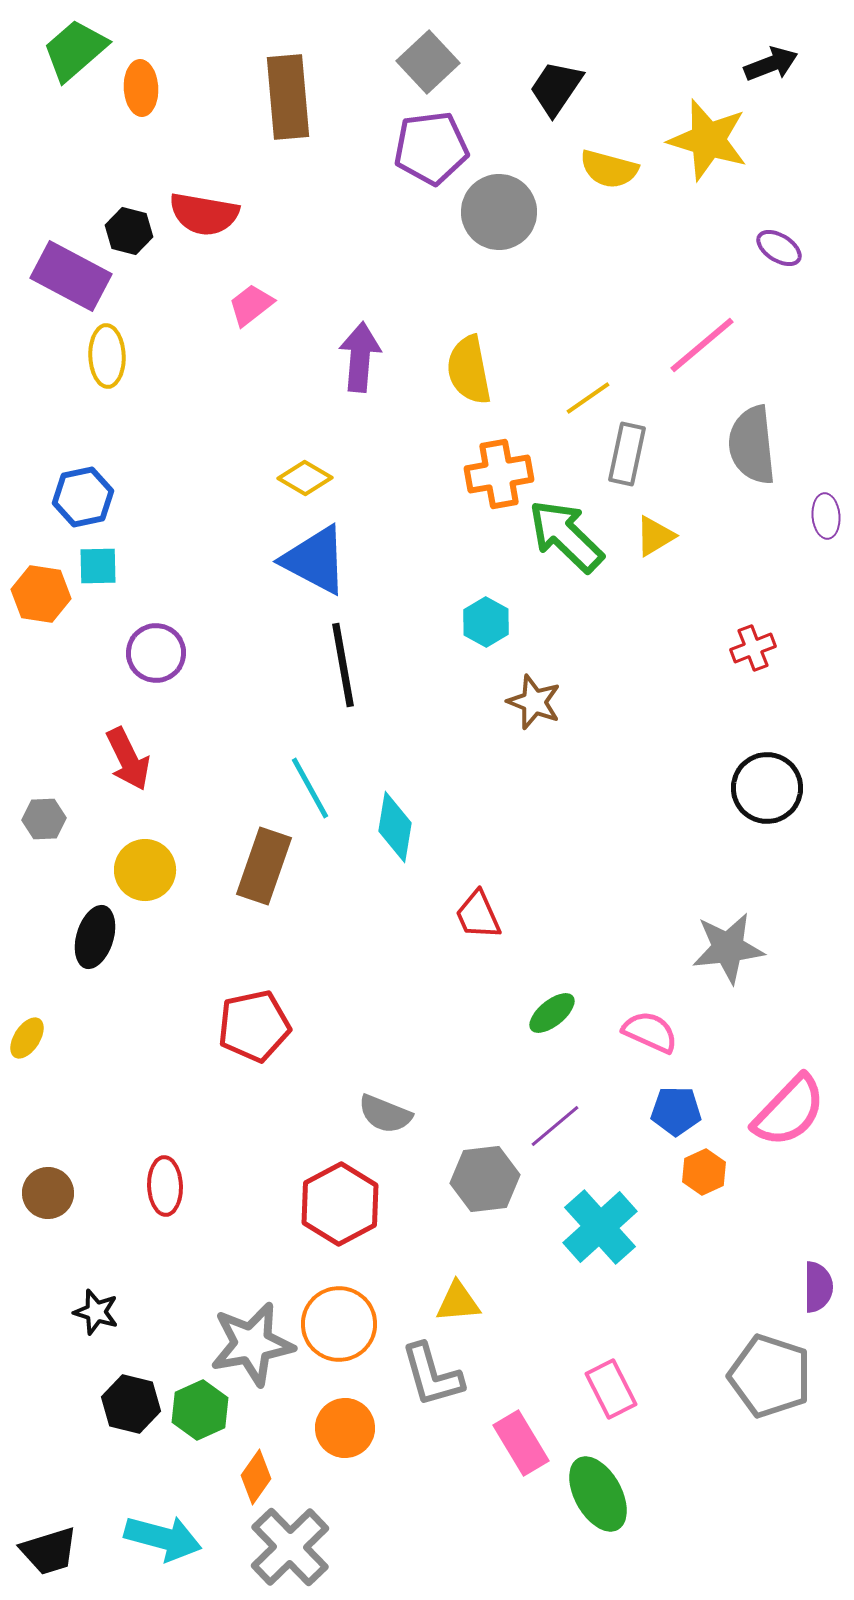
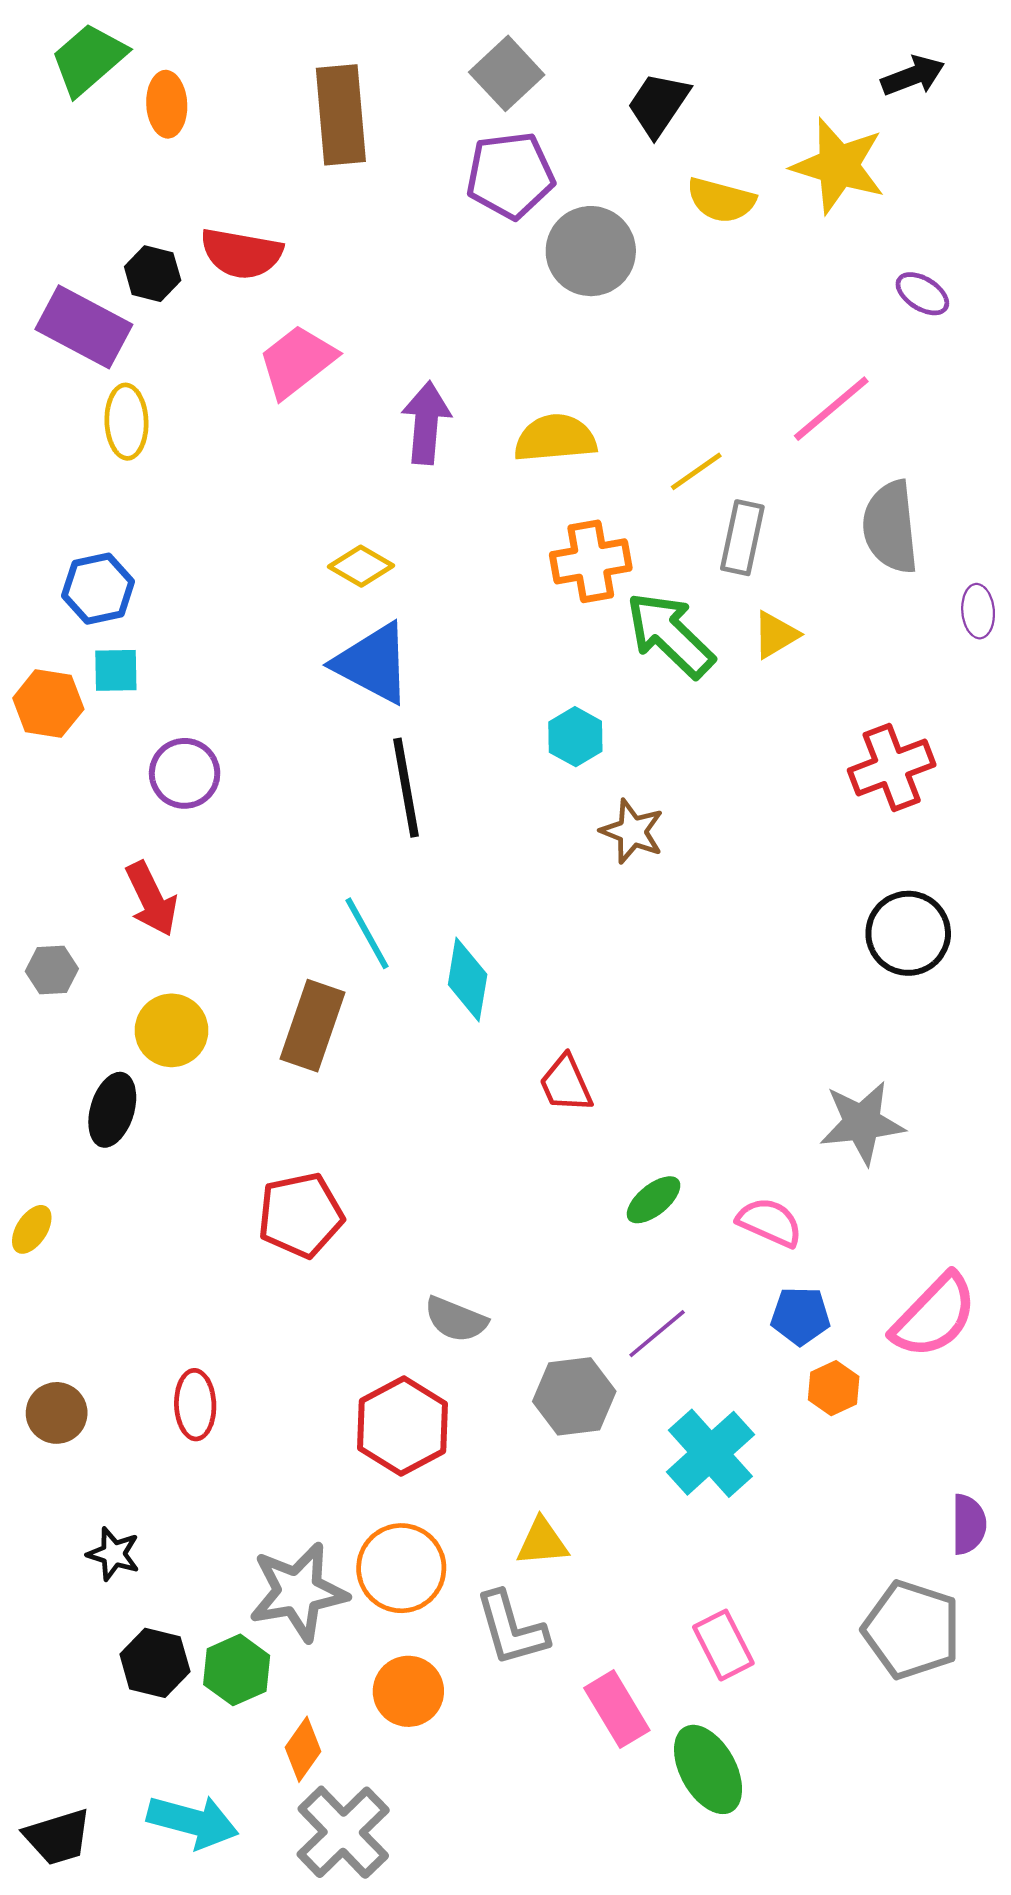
pink trapezoid: (251, 305) -> (297, 361), size x1.5
yellow semicircle: (469, 370) -> (555, 438), turned 96
red cross: (753, 648) -> (892, 767), size x1.6

